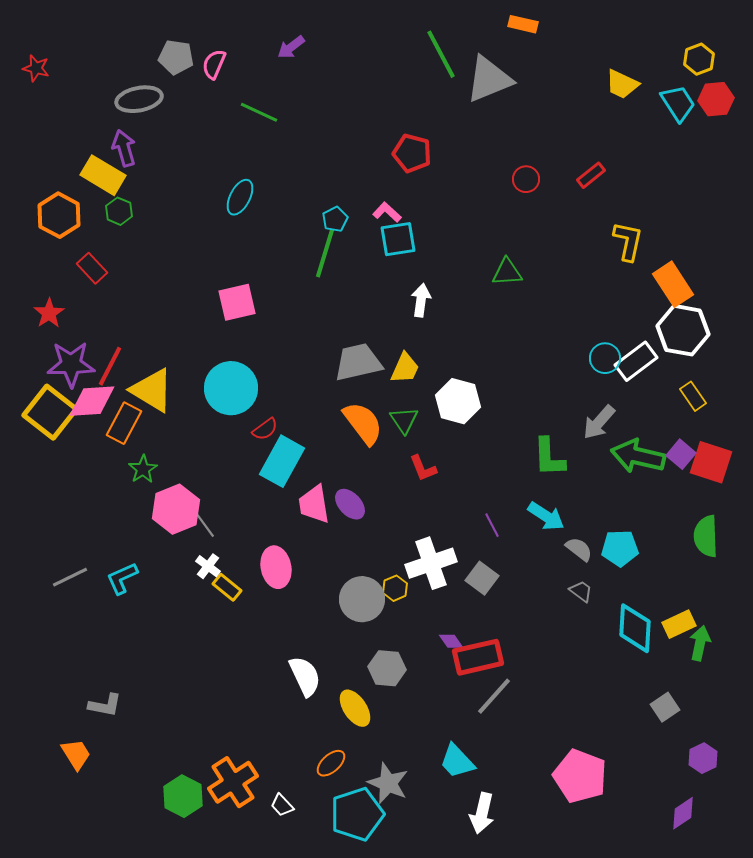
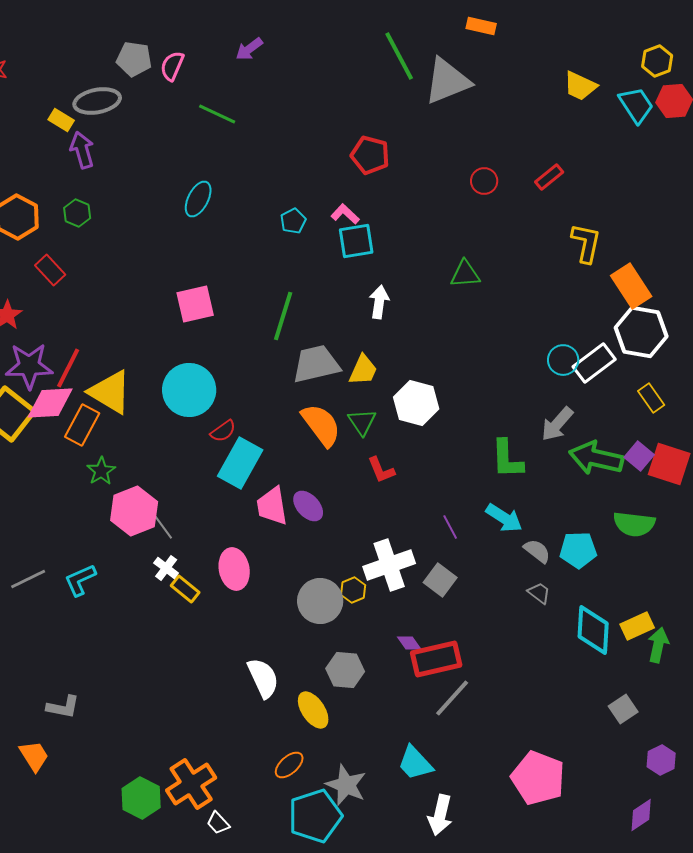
yellow rectangle: (103, 175) -> (61, 120), moved, size x0.6
green line: (325, 253) -> (283, 316), moved
green semicircle: (706, 536) -> (634, 524), moved, turned -81
white trapezoid: (282, 805) -> (218, 823), moved

